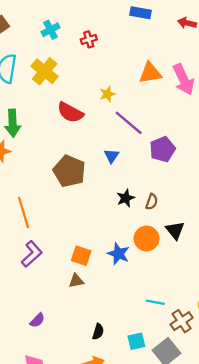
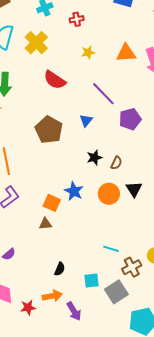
yellow star: (107, 94) -> (88, 52), moved
blue star: (118, 254) -> (74, 191), moved

